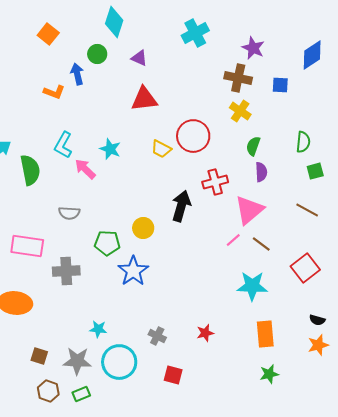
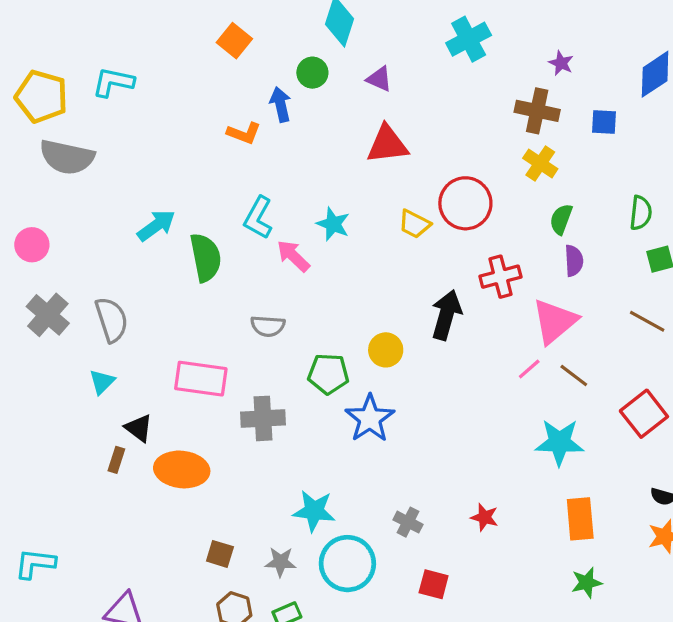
purple star: (253, 48) -> (561, 63), size x0.7
cyan star: (98, 329) -> (314, 511), size x1.5
red star: (205, 333) -> (485, 517), turned 30
gray star: (77, 361) -> (281, 562), size x0.7

